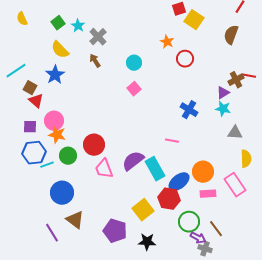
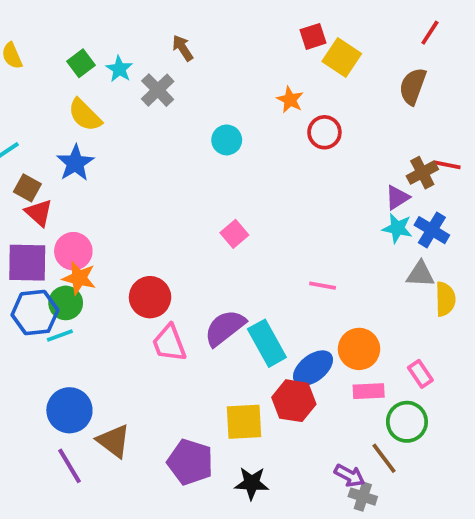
brown arrow: (95, 61) -> (183, 48), moved
pink square: (134, 89) -> (234, 234), moved
blue cross: (189, 110) -> (432, 230), moved
purple square: (30, 127) -> (27, 263), size x1.6
pink line: (172, 141) -> (323, 286), moved
green circle: (68, 156) -> (66, 303), moved
yellow semicircle: (246, 159) -> (445, 299), moved
pink rectangle: (235, 185) -> (420, 374), size x0.6
blue circle: (62, 193) -> (69, 410), moved
yellow square: (143, 210) -> (244, 422), turned 35
green circle: (189, 222) -> (407, 422), moved

